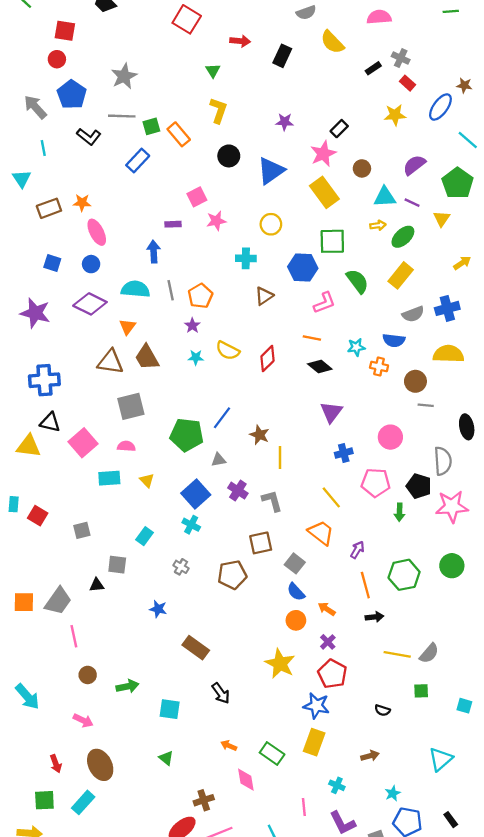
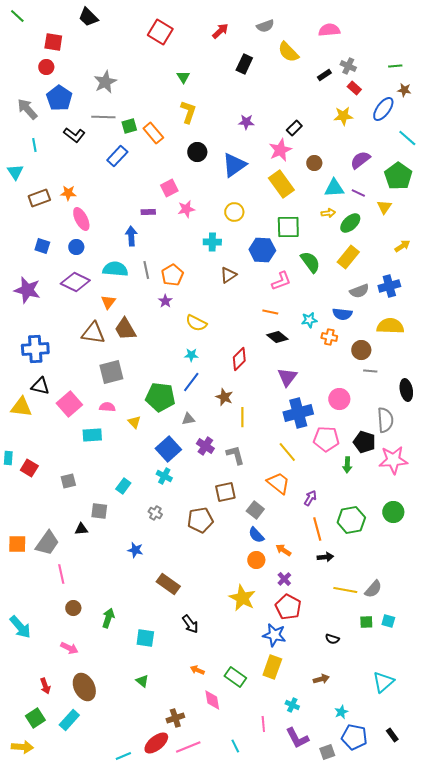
green line: (451, 11) -> (395, 66), moved
red arrow: (240, 41) -> (220, 31), moved, turned -48
cyan star: (196, 357) -> (191, 355), moved
red diamond: (267, 359) -> (239, 359), moved
blue cross: (344, 453) -> (298, 413), size x1.8
yellow triangle: (147, 480) -> (134, 422), moved
green arrow: (127, 686) -> (108, 618), turned -60
cyan square: (464, 706) -> (388, 621), moved
green square: (44, 800) -> (35, 718), turned -30

